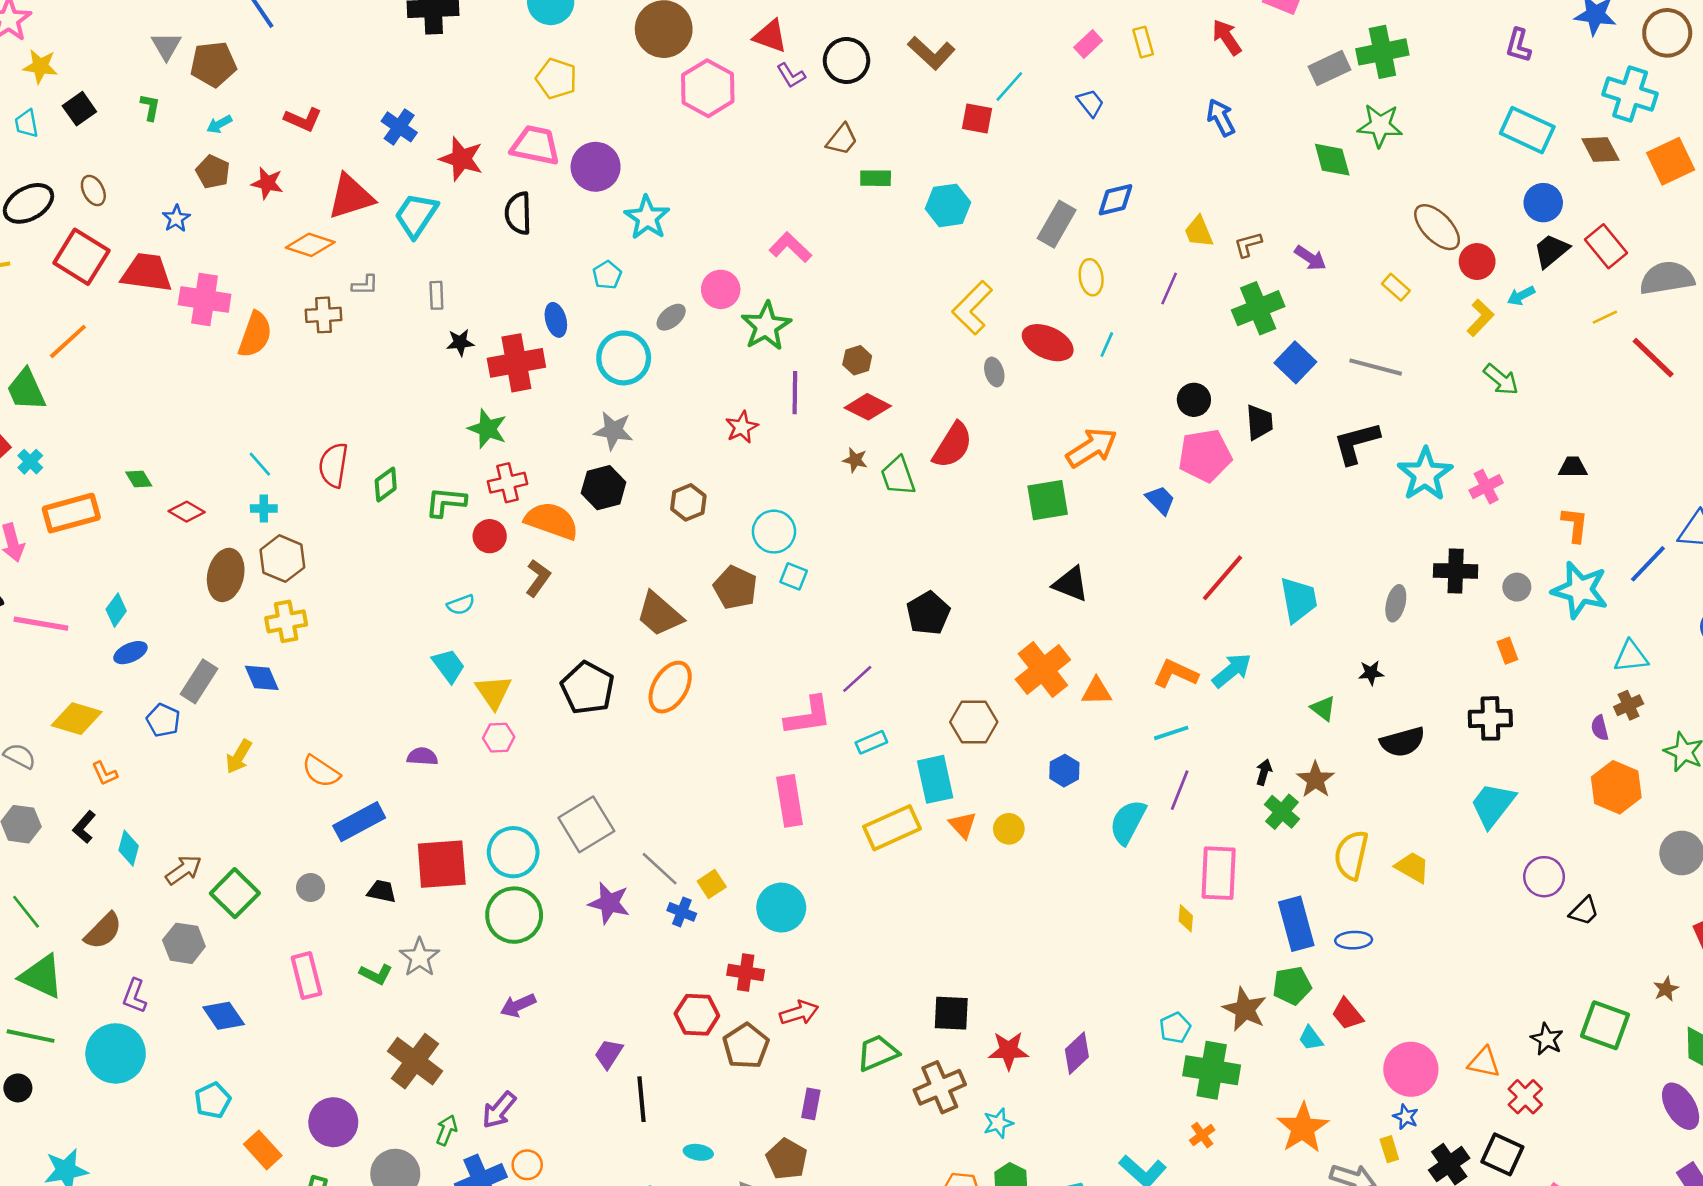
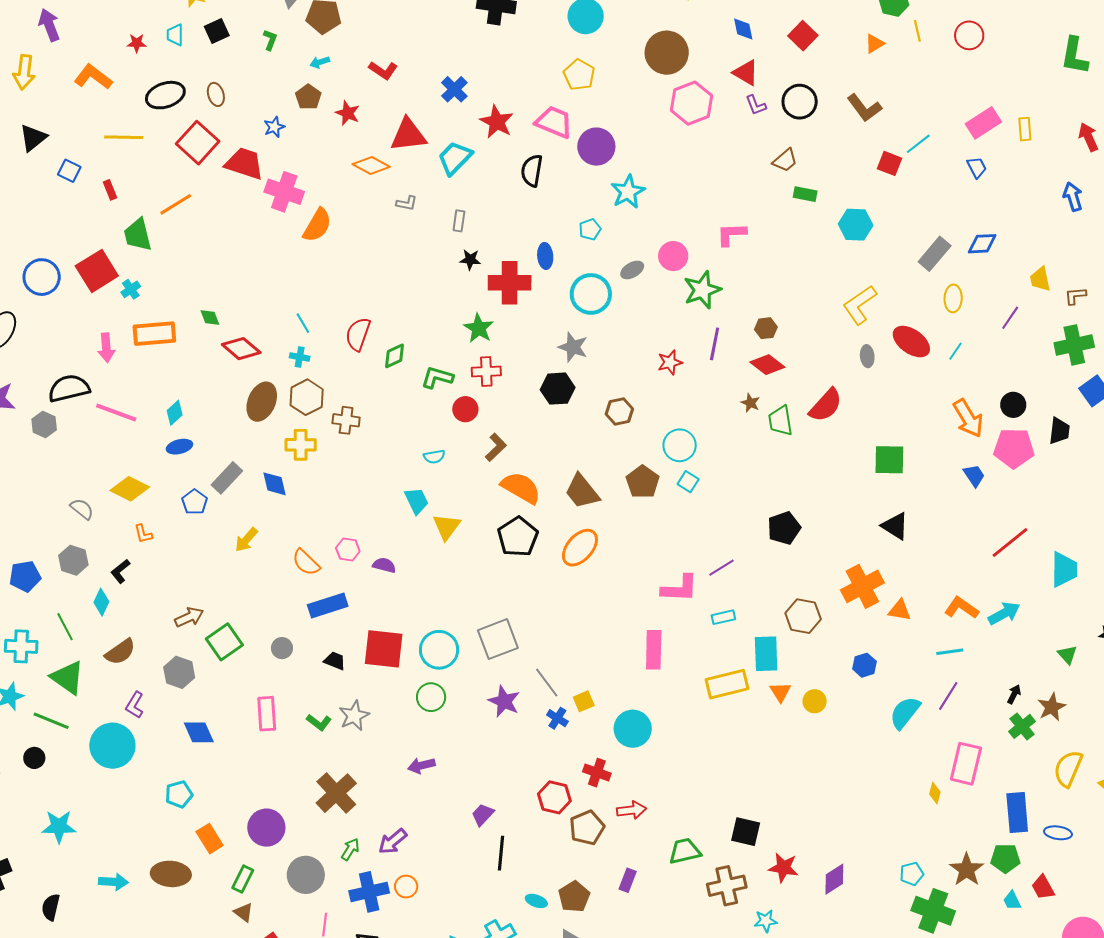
pink rectangle: (1088, 44) -> (983, 123), size x1.6
pink L-shape: (790, 247) -> (731, 234), turned -56
brown cross: (323, 315) -> (346, 420), moved
orange arrow: (1092, 448) -> (968, 418), moved, turned 81
red diamond: (187, 512) -> (241, 349), size x1.4
orange semicircle: (552, 521) -> (521, 488), moved
pink hexagon: (499, 738) -> (348, 550), moved
cyan diamond: (129, 848) -> (101, 602), moved
green circle: (514, 915) -> (431, 697), size x0.7
brown pentagon: (787, 1159) -> (574, 897), moved

